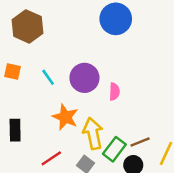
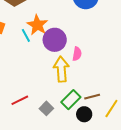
orange star: (65, 117) -> (37, 25), moved
yellow arrow: (93, 133) -> (61, 69), moved

